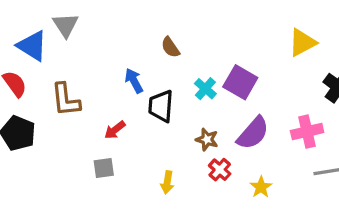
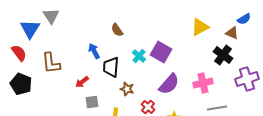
blue triangle: (32, 46) -> (30, 29), turned 30
brown star: (207, 139) -> (127, 89), moved
gray square: (104, 168) -> (92, 102), moved

